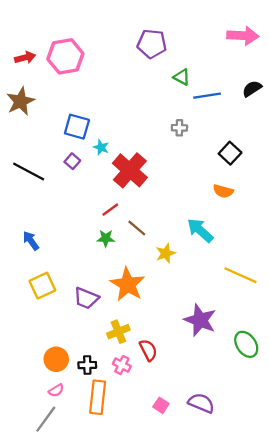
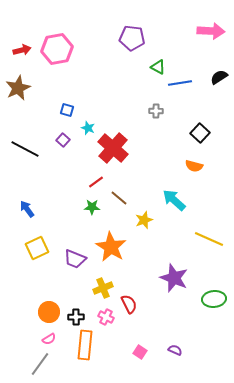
blue square: (77, 127) -> (67, 110), size x0.6
green ellipse: (246, 344) -> (214, 299), turned -60
purple semicircle: (201, 403) -> (175, 350), size x0.6

